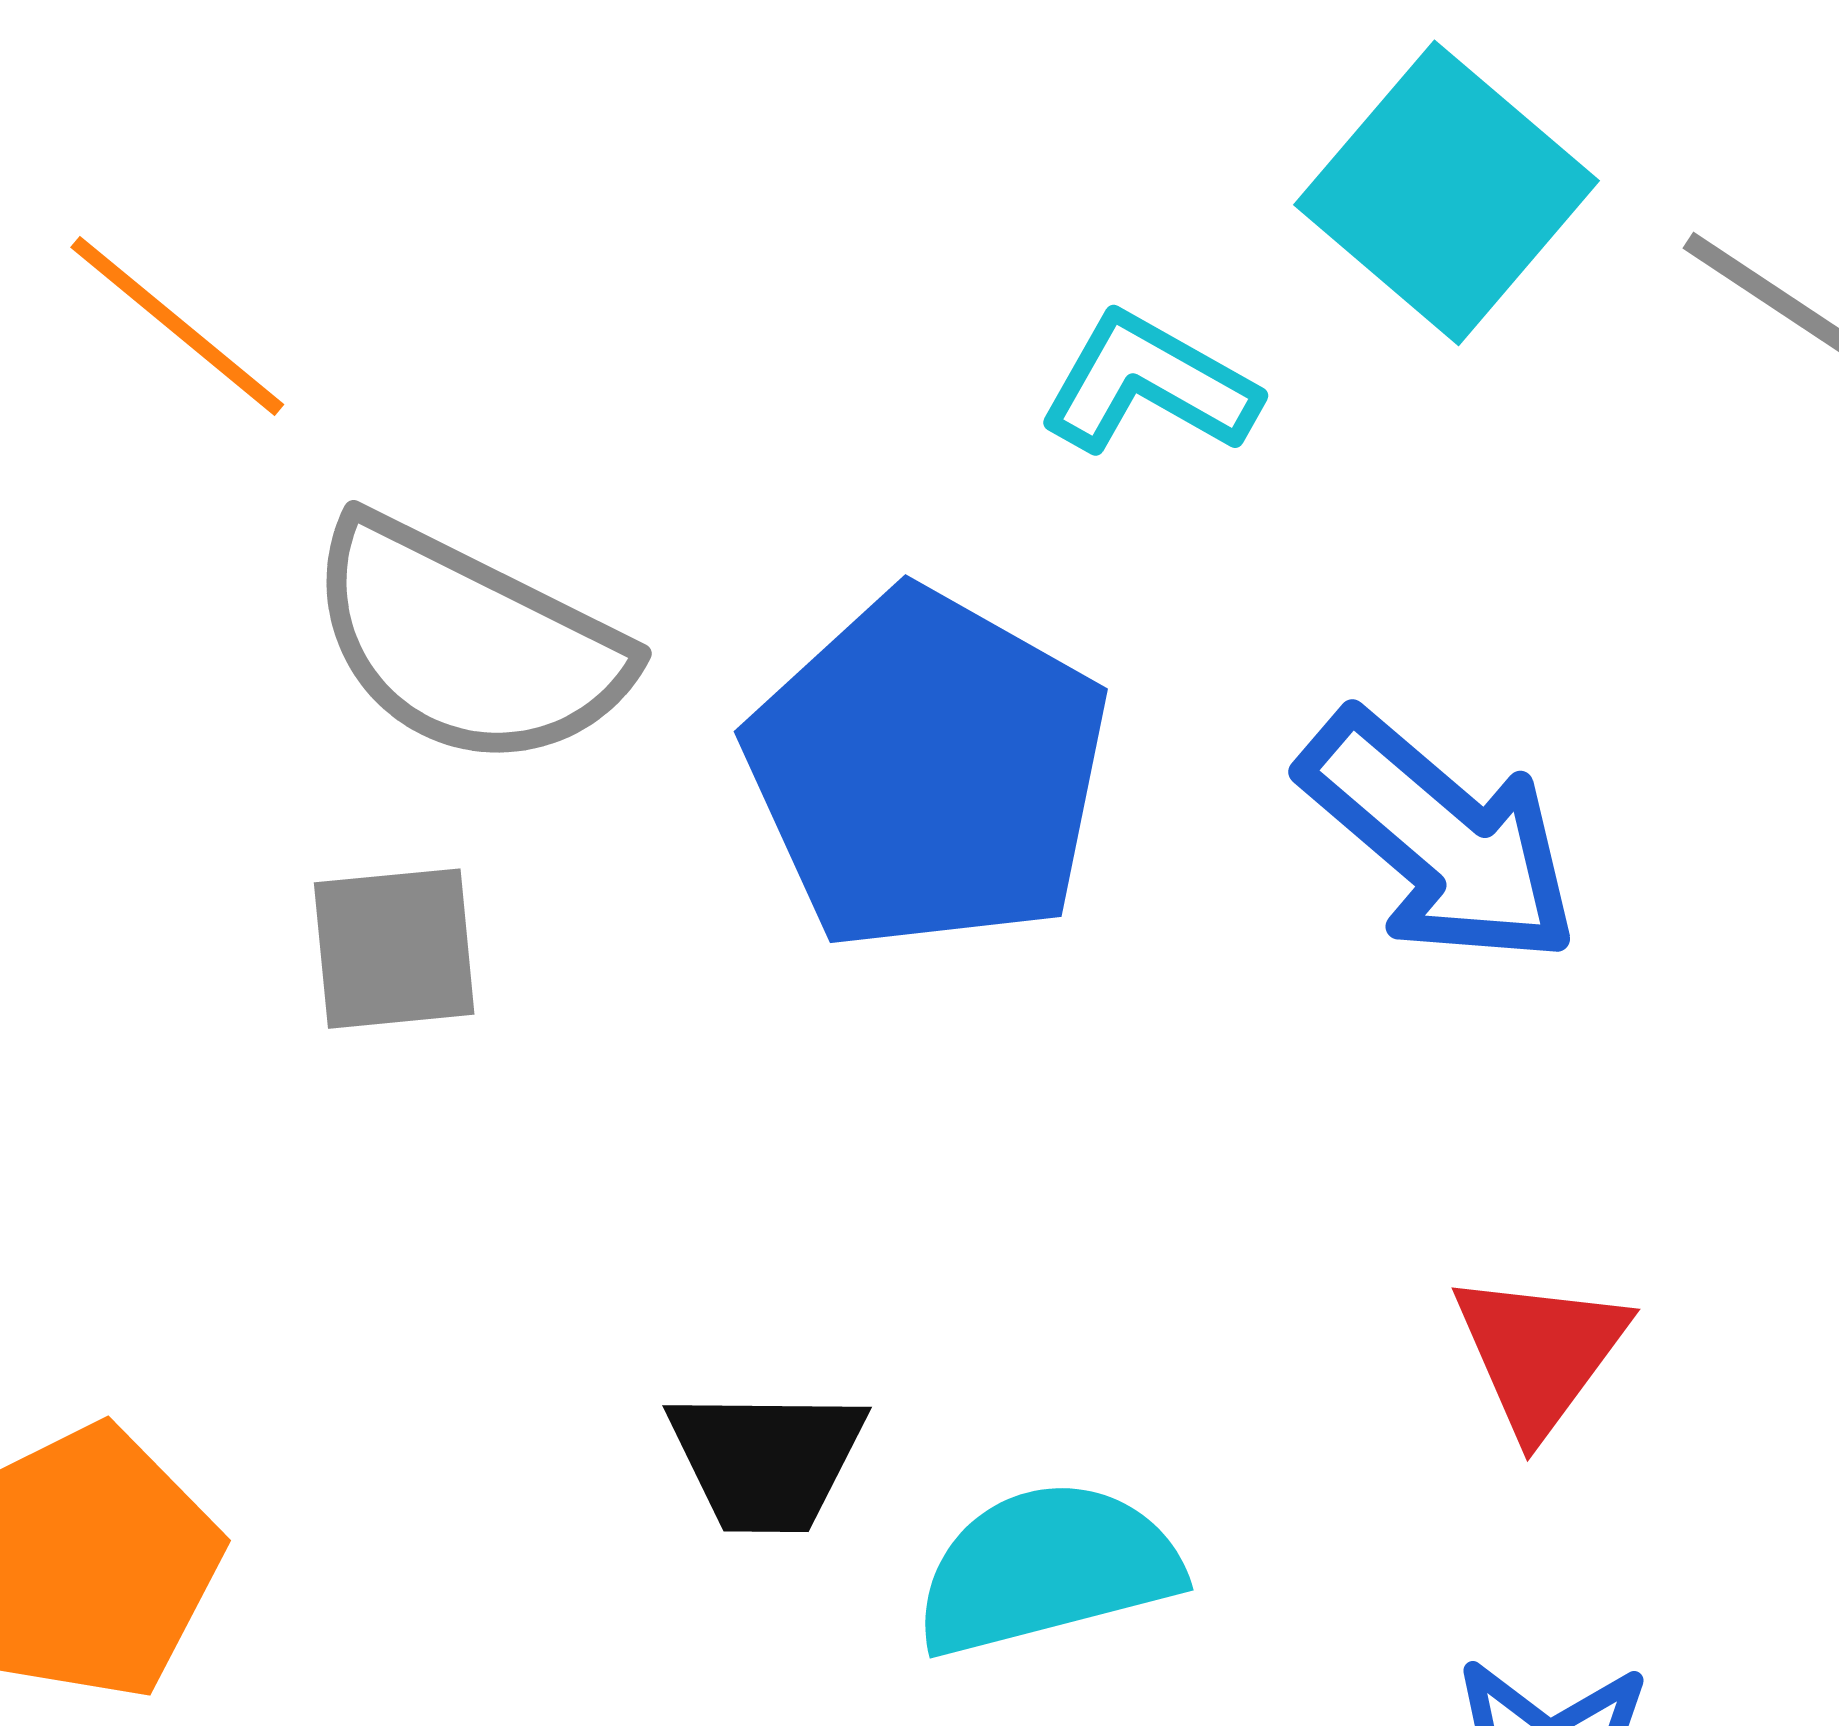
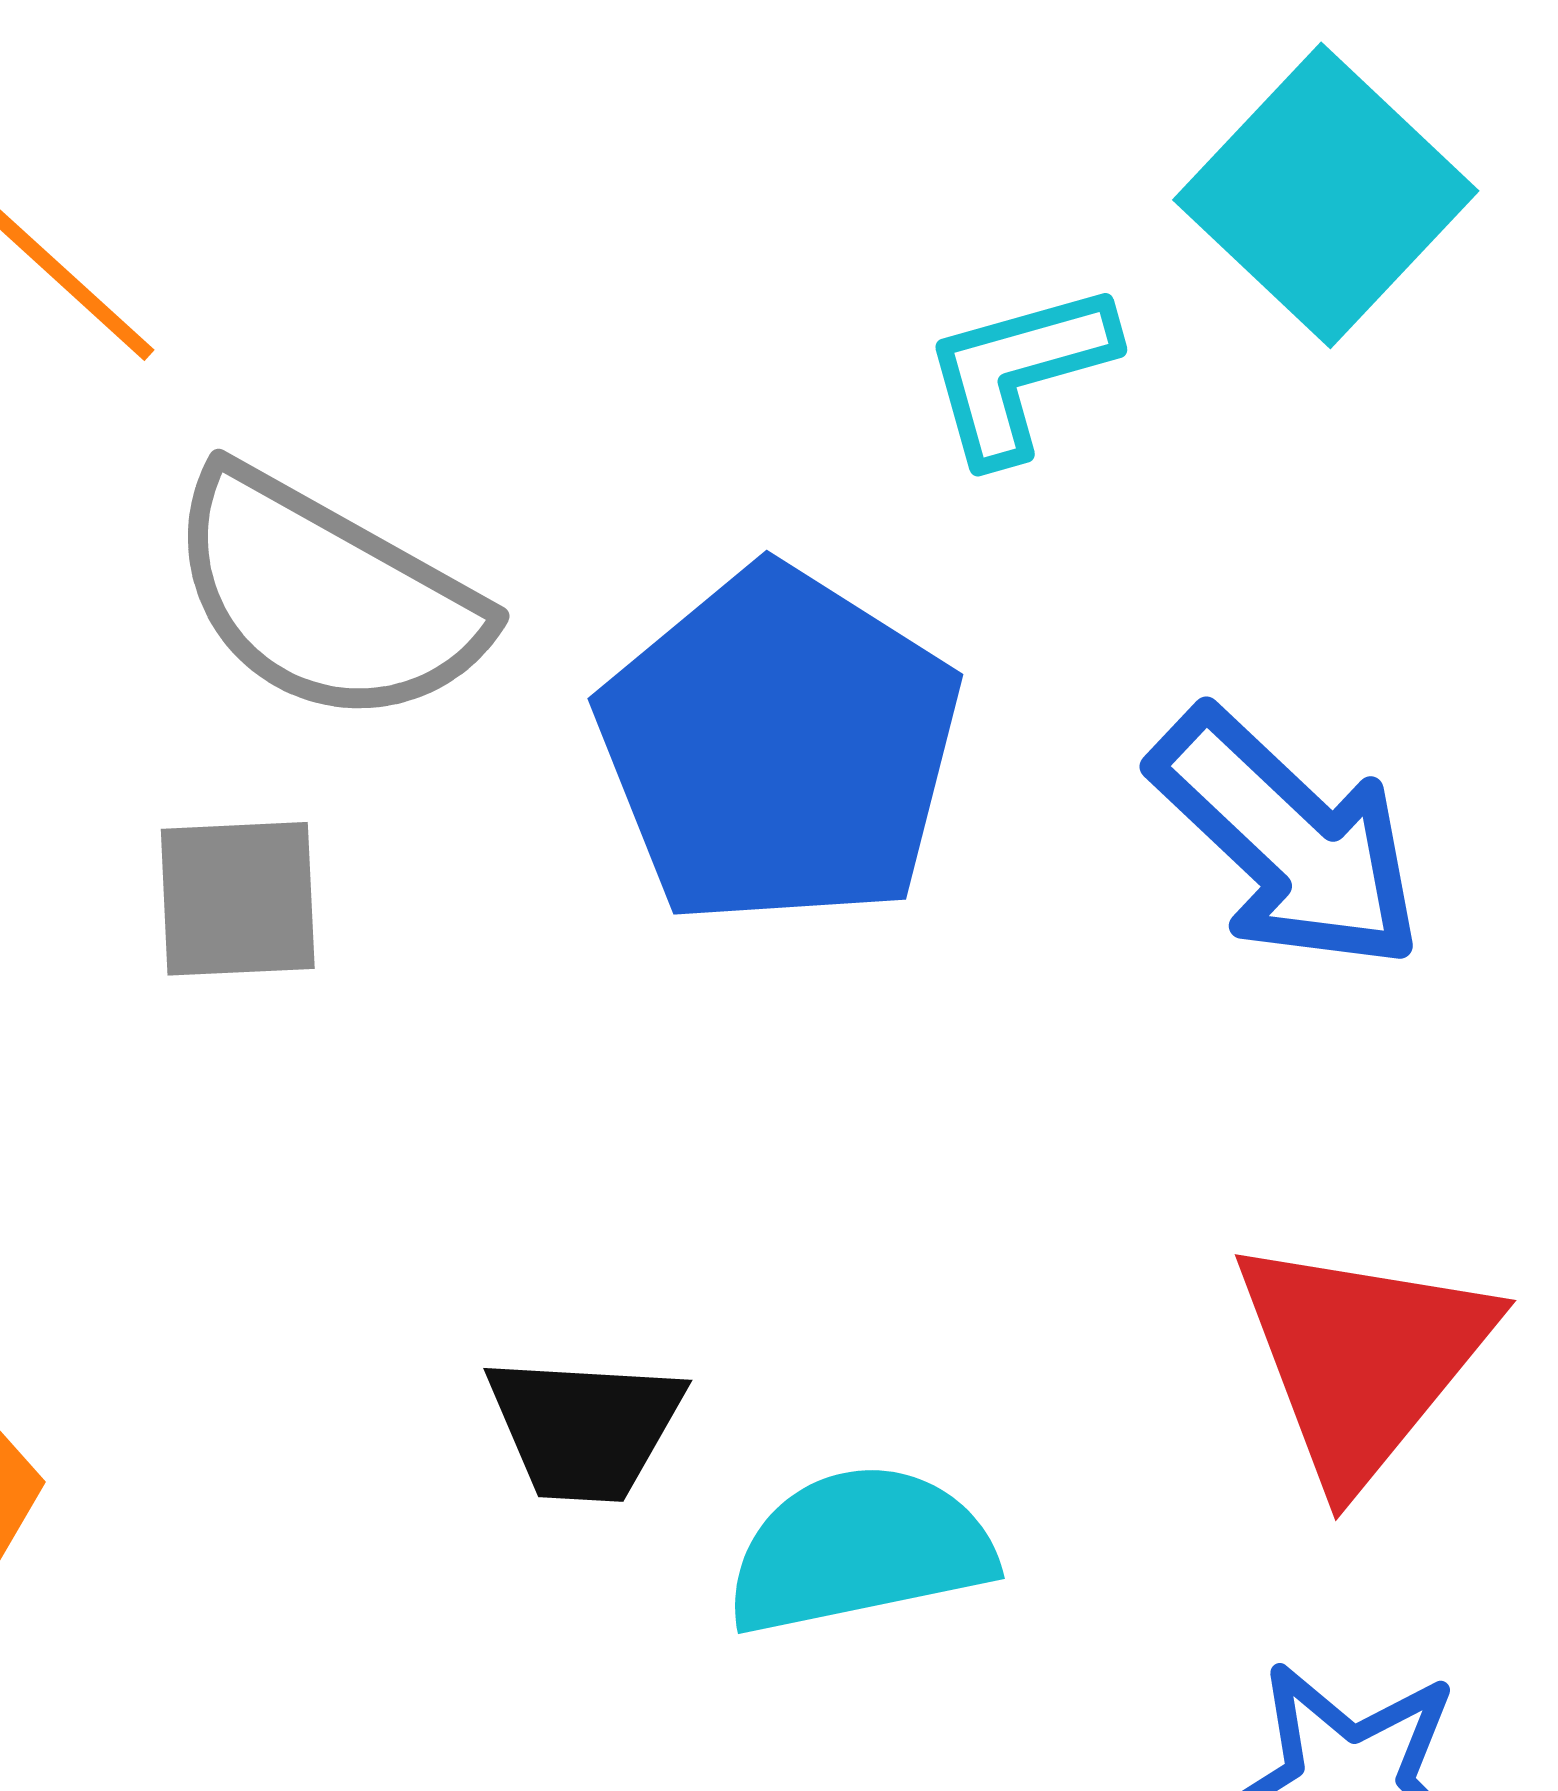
cyan L-shape: (1149, 384) -> (1019, 372), turned -48
red triangle: (1540, 1353) -> (1362, 1359), size x1.5

